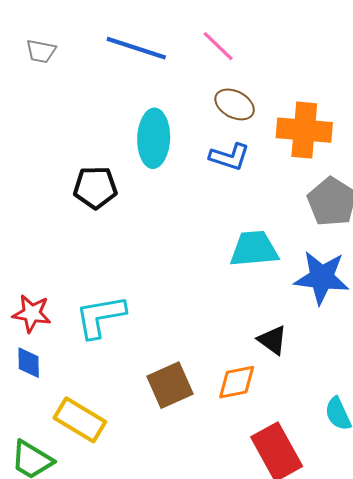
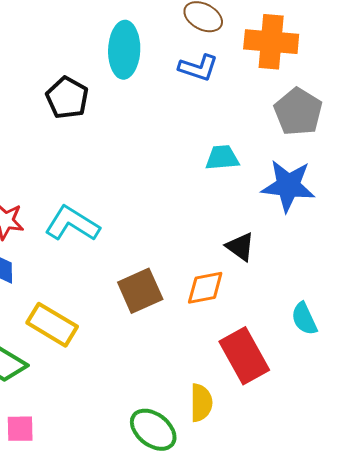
black pentagon: (95, 187) -> (67, 98), turned 30
cyan trapezoid: (254, 249) -> (222, 158), size x0.7
cyan L-shape: (100, 317) -> (72, 224), turned 42

